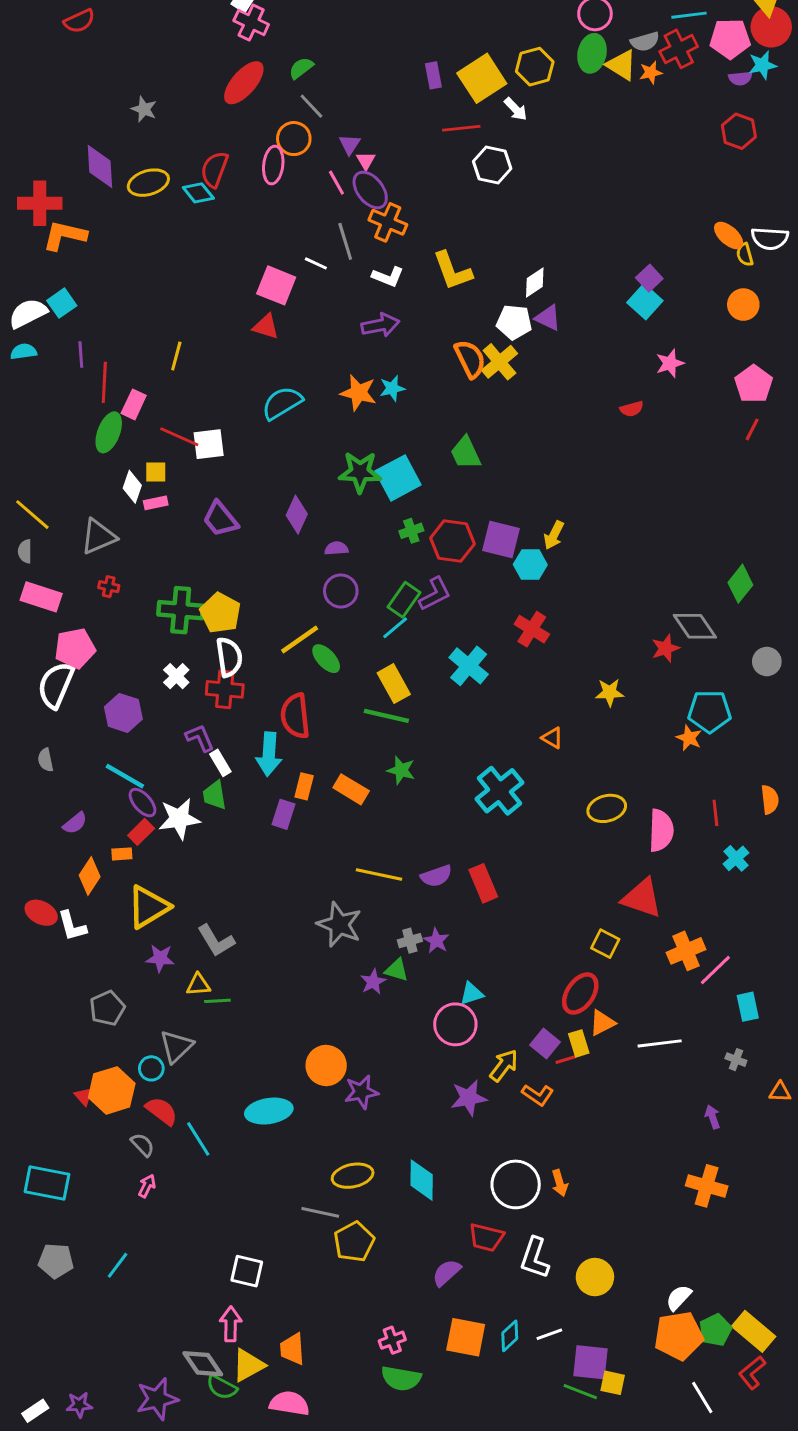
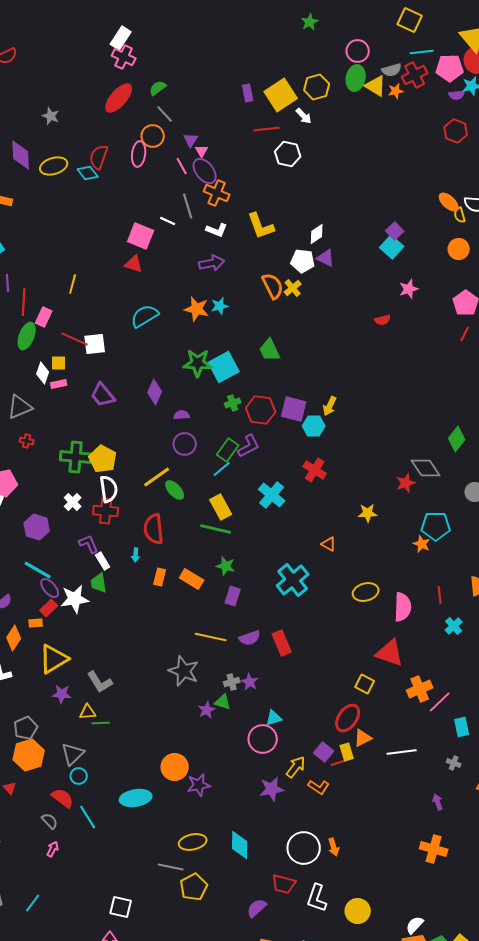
yellow cross: (499, 362) -> (293, 288), size x0.7
cyan arrow: (269, 754) -> (136, 555), size x0.5
purple rectangle: (284, 814) -> (233, 596), moved
cyan circle: (151, 1068) -> (79, 776), moved
orange hexagon: (112, 1090) -> (29, 755), moved

